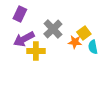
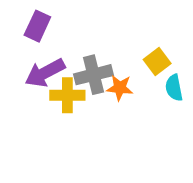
gray cross: (53, 29) -> (94, 75), moved, turned 30
orange star: (75, 42) -> (120, 88), moved

